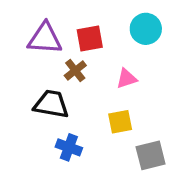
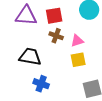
brown cross: (75, 70) -> (56, 36), moved, turned -32
yellow square: (120, 122) -> (78, 60), moved

